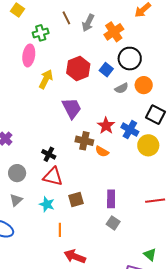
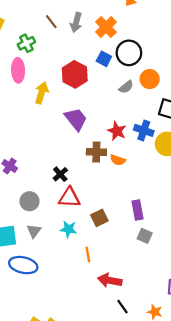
blue square: (106, 70) -> (104, 59), moved
black cross: (49, 154) -> (60, 174), turned 32

